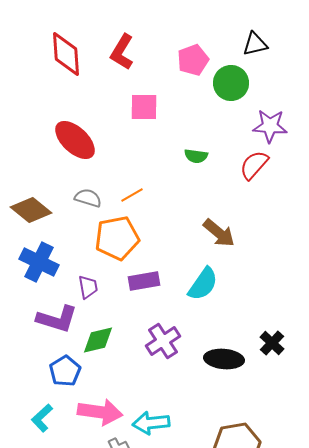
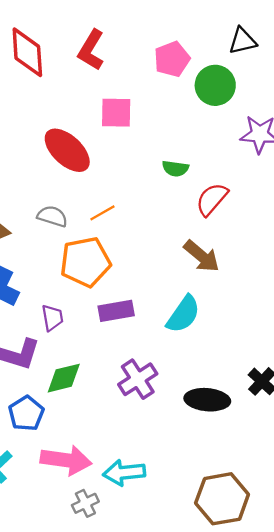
red ellipse: (75, 140) -> (67, 150), moved
red semicircle: (254, 165) -> (212, 199), moved

